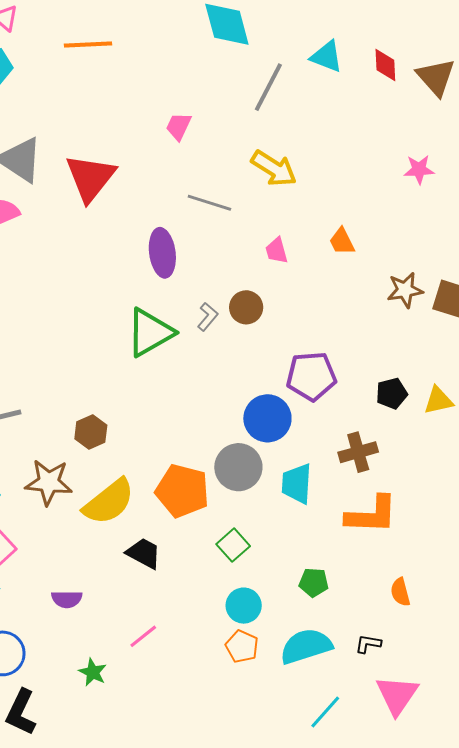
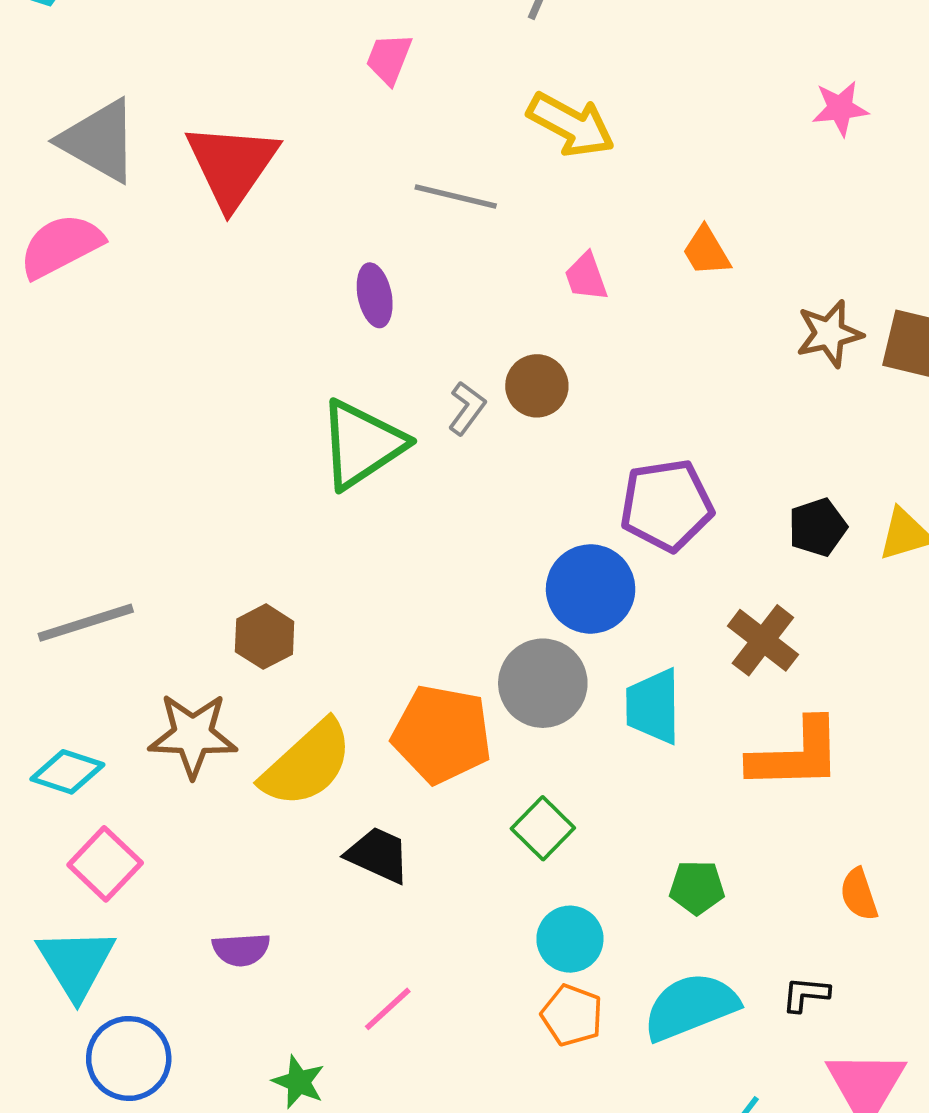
purple ellipse: (162, 253) -> (375, 295), size x0.7
brown cross: (358, 452) -> (763, 640), turned -33

